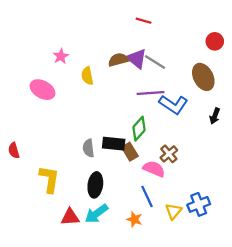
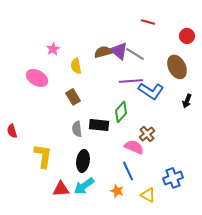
red line: (144, 21) -> (148, 22), moved
brown rectangle: (130, 152) -> (73, 97), moved
yellow triangle: (173, 211) -> (148, 195), moved, turned -42

